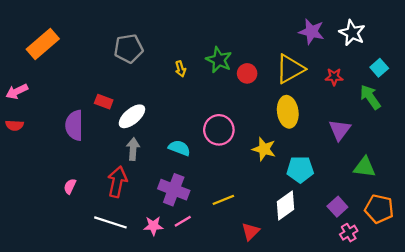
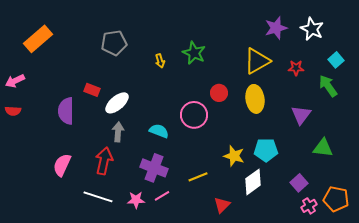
purple star: (311, 32) -> (276, 28), turned -30
red circle: (247, 73) -> (219, 93), moved
yellow star: (264, 149) -> (234, 156), moved
pink semicircle: (70, 186) -> (62, 165), size x1.6
orange pentagon: (379, 209) -> (336, 199), moved

